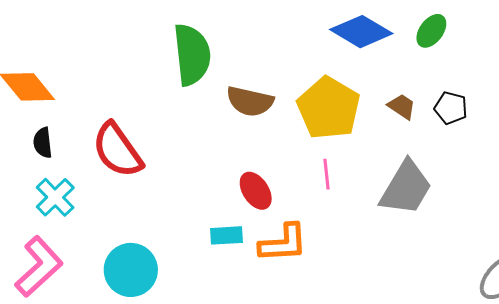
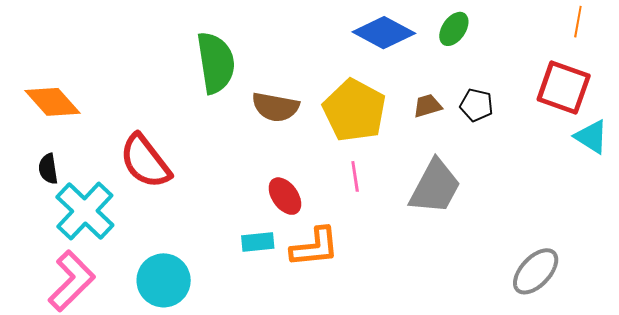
brown trapezoid: (402, 107) -> (427, 106), turned -48
black semicircle: (43, 143) -> (48, 169), moved
cyan cross: (55, 197) -> (85, 211), size x1.5

